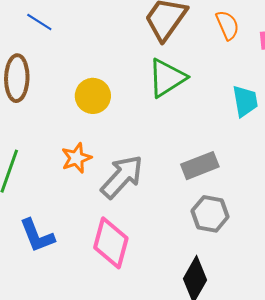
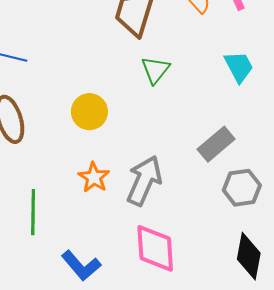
green triangle: (167, 78) -> (155, 70), size x0.7

